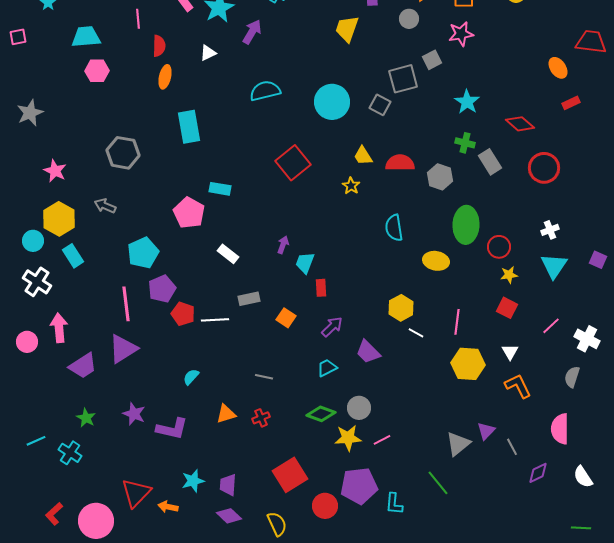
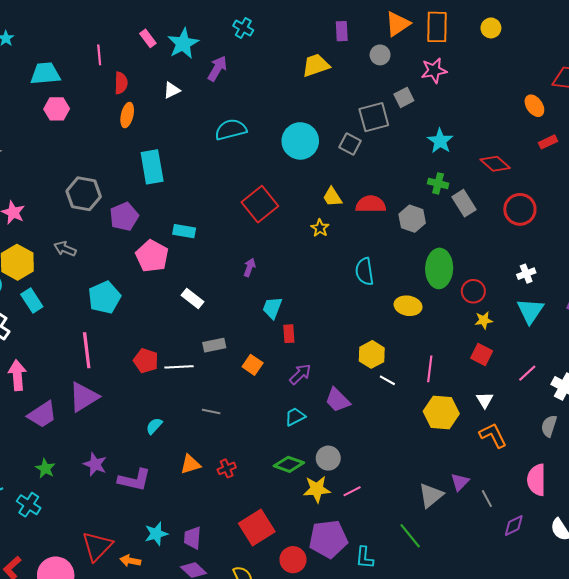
yellow trapezoid: (347, 29) -> (316, 65), turned 52
purple arrow: (283, 245) -> (249, 267), moved
purple pentagon: (162, 289) -> (124, 217), moved
gray line: (264, 377) -> (211, 411), moved

